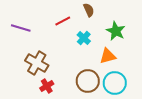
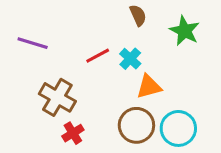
red line: (63, 21) -> (98, 56), moved
green star: (116, 31) -> (185, 31), moved
orange triangle: (108, 56) -> (149, 87), moved

